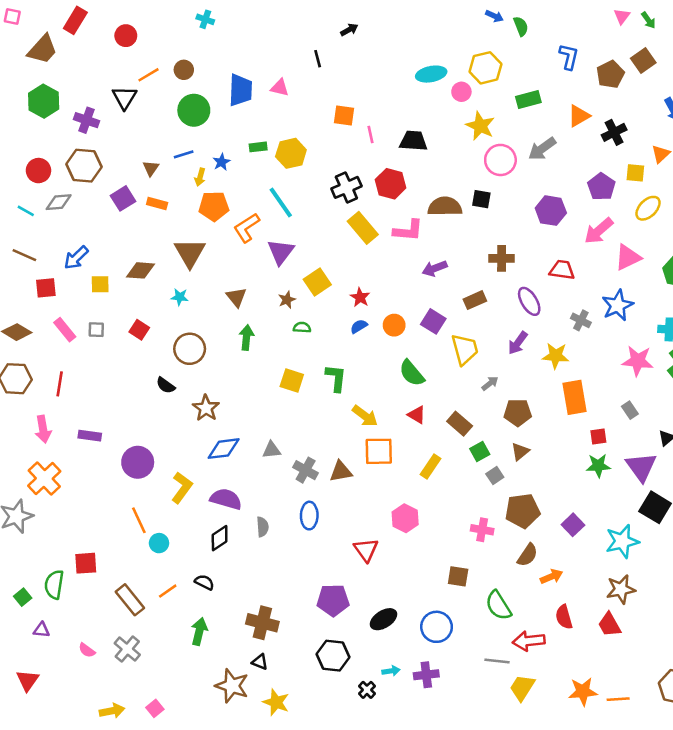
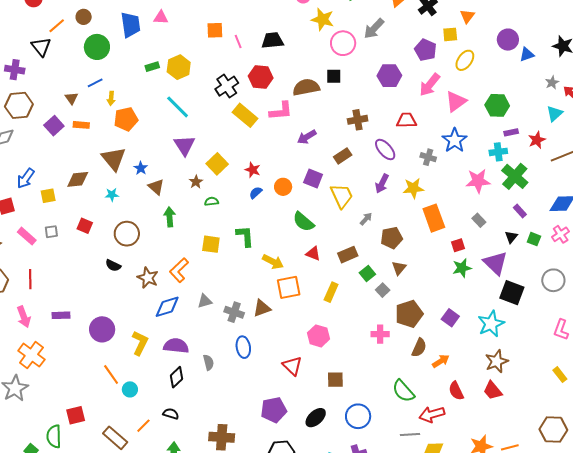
blue star: (221, 162) -> (141, 168), moved
orange L-shape: (247, 228) -> (179, 270), moved
brown rectangle: (460, 424) -> (348, 255), turned -54
brown square: (458, 576) -> (335, 380), moved

